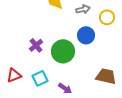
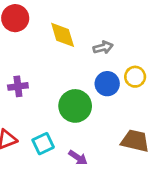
yellow circle: (107, 17) -> (135, 77), moved
purple cross: (36, 45) -> (18, 86), moved, turned 32

